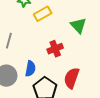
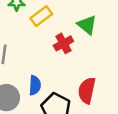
red cross: (55, 49) -> (63, 43), moved

